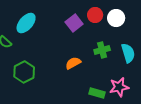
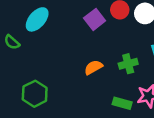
green cross: (102, 50) -> (128, 64), moved
green hexagon: (24, 72) -> (35, 94), moved

